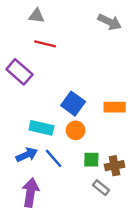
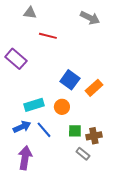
red line: (45, 44) -> (48, 36), moved
blue square: (73, 104) -> (70, 80), moved
orange rectangle: (115, 107) -> (94, 88), turned -42
cyan rectangle: (41, 128) -> (34, 105), turned -30

